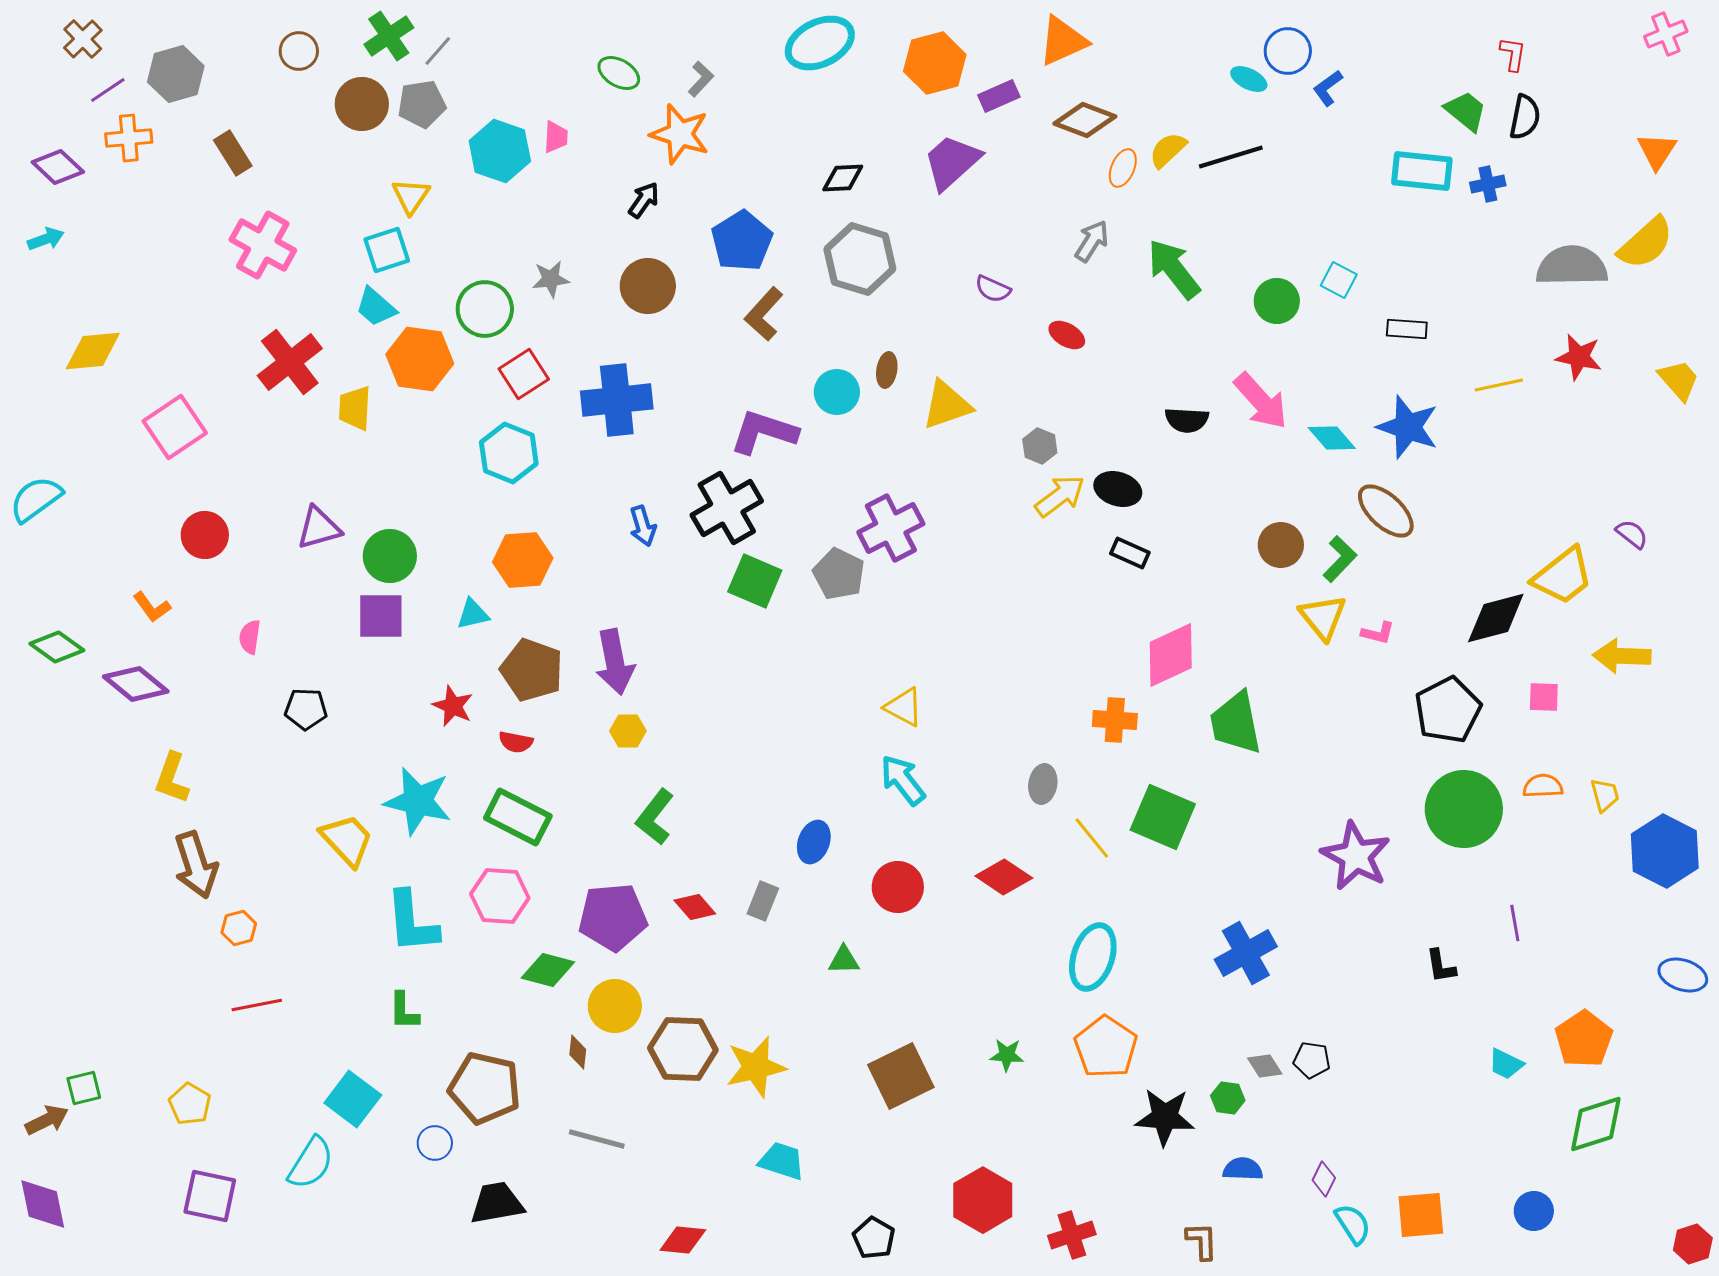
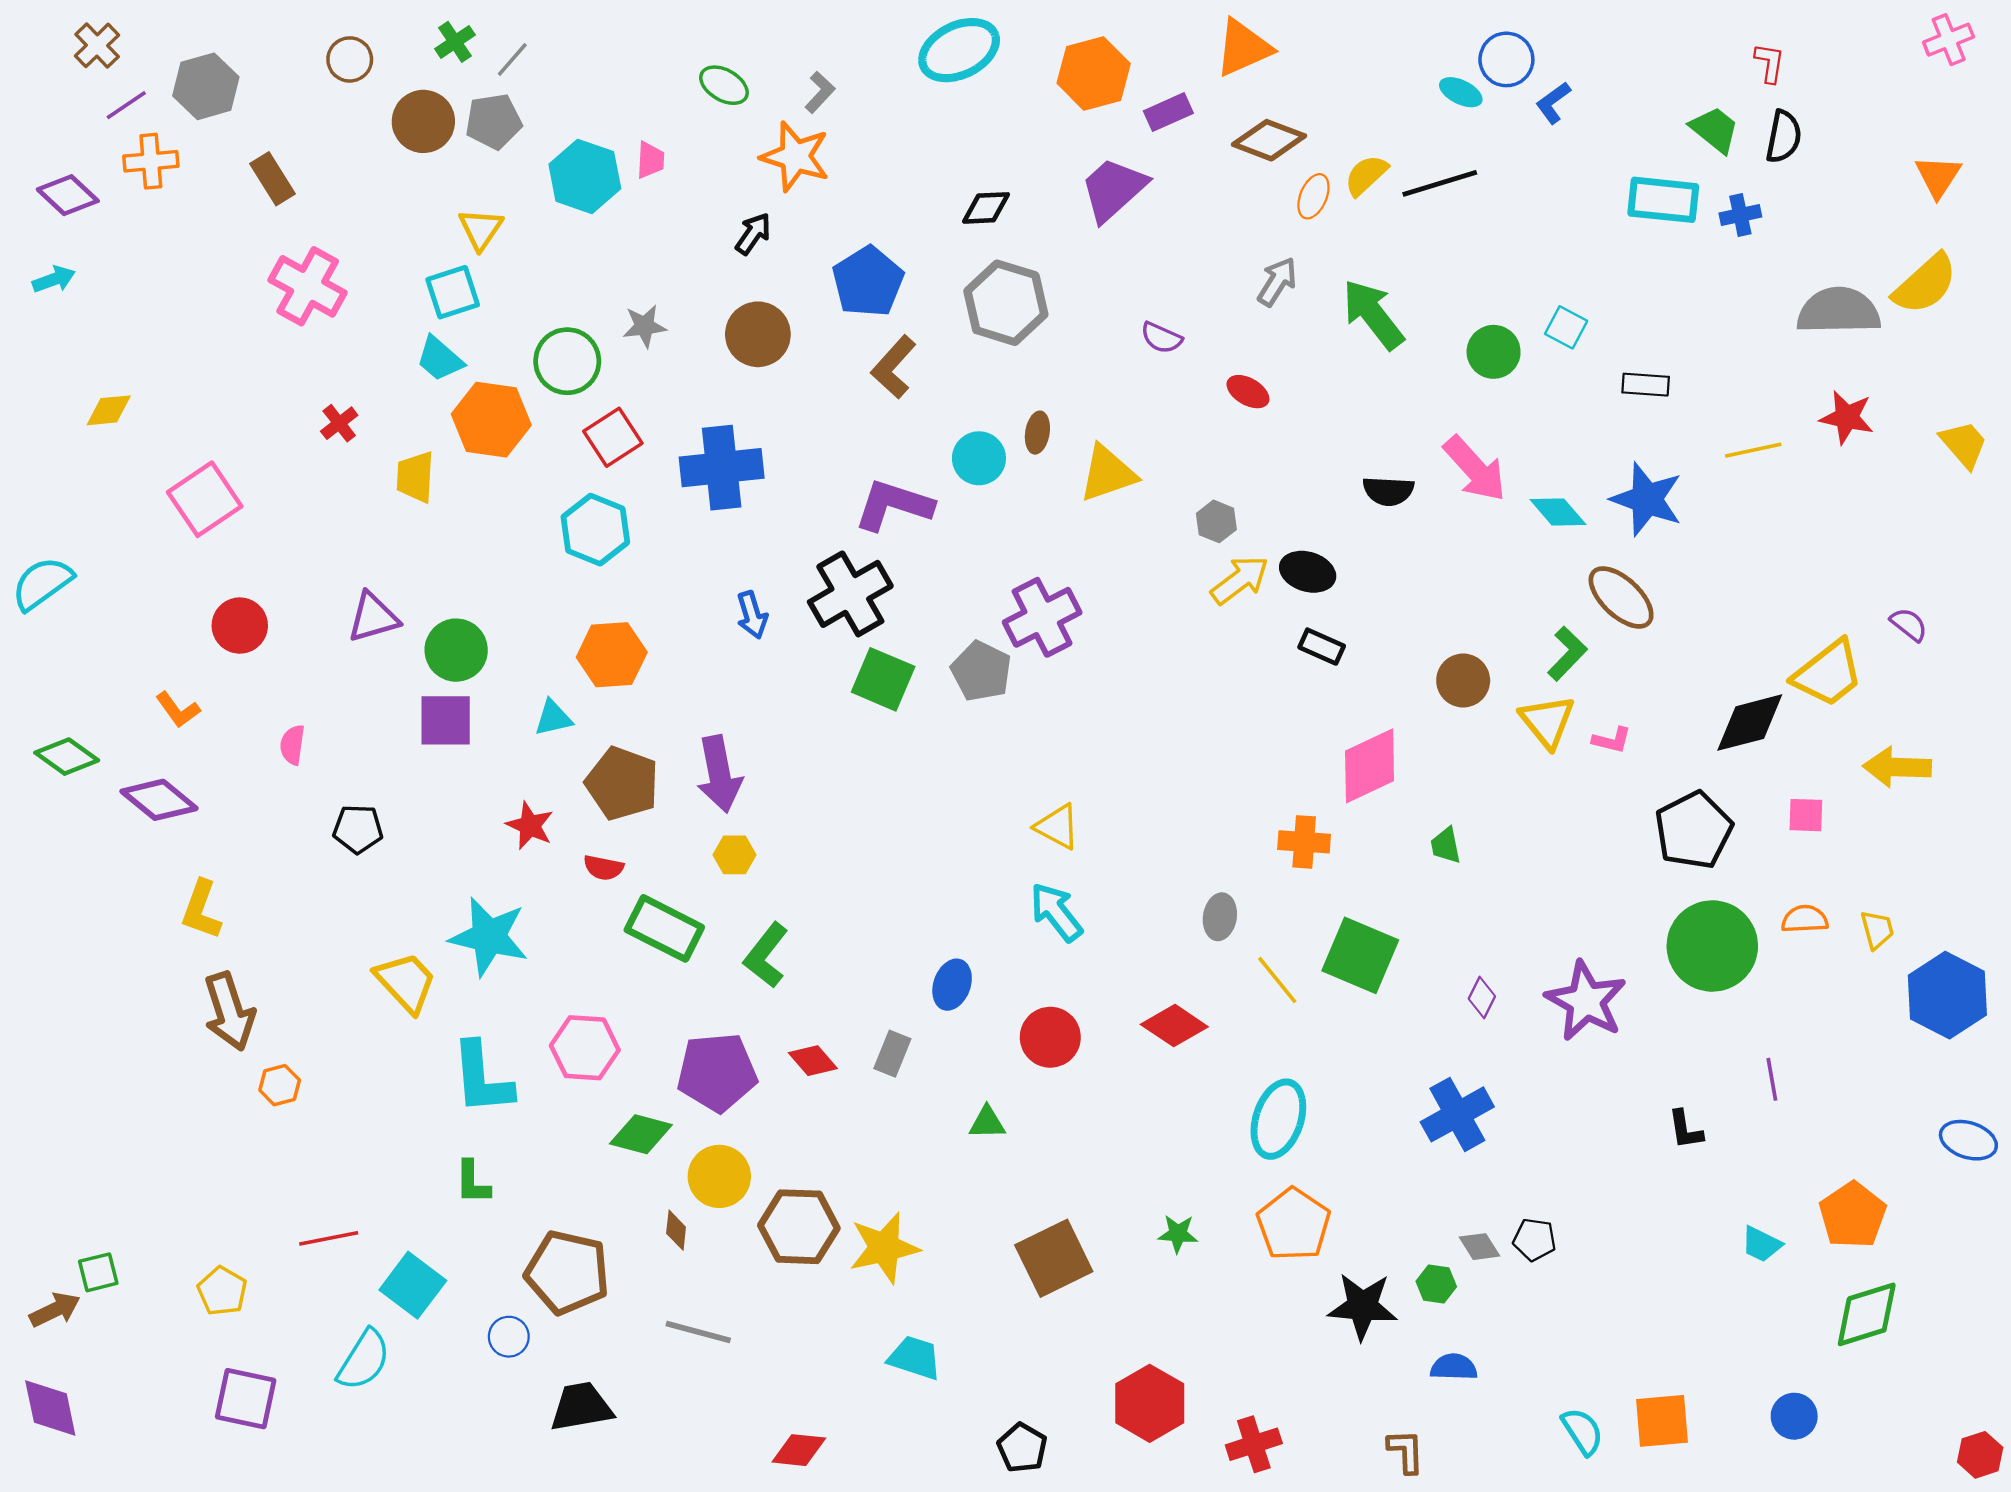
green cross: (389, 36) -> (455, 42), size x0.7
yellow diamond: (93, 351) -> (109, 410), size x0.7
red cross: (290, 362) -> (339, 423), size x0.5
brown circle: (1281, 545) -> (1463, 681), moved
green trapezoid: (1236, 723) -> (1446, 845), size x0.5
green rectangle: (518, 817) -> (664, 928), moved
red line: (257, 1005) -> (329, 1238), moved
purple diamond: (1324, 1179) -> (1482, 997), moved

